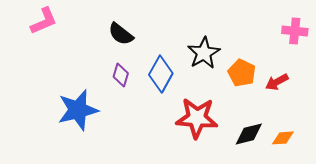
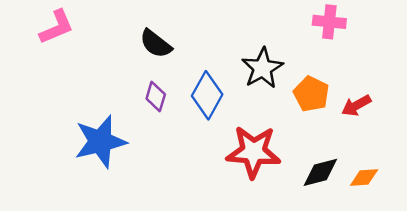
pink cross: (295, 31) -> (329, 22), moved

